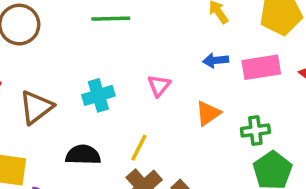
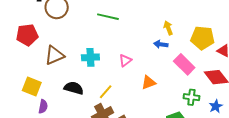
blue arrow: (216, 60) -> (161, 44), moved
pink rectangle: (261, 67) -> (184, 64), turned 40
green cross: (255, 131) -> (191, 97), moved

